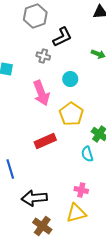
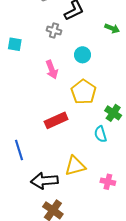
pink arrow: (41, 93) -> (52, 70), size x0.7
pink cross: (81, 190) -> (108, 182), moved
yellow triangle: (76, 213) -> (75, 166), moved

